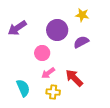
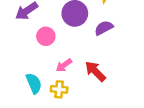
pink circle: (42, 53) -> (46, 36), moved
yellow cross: (53, 92) -> (59, 89), moved

